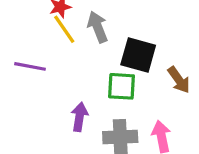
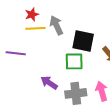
yellow line: (64, 29) -> (35, 28), turned -54
purple arrow: (79, 117) -> (49, 83), turned -60

